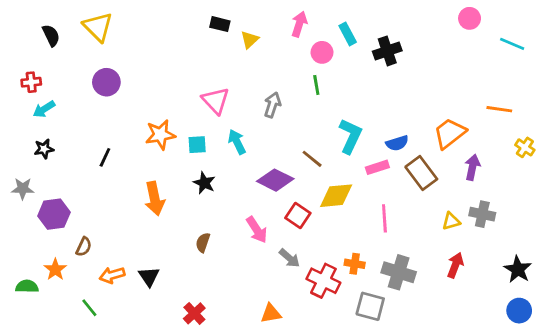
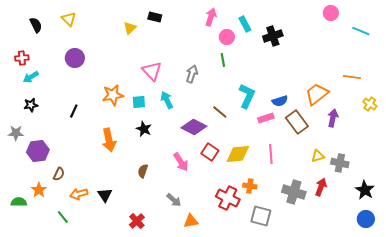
yellow triangle: (98, 27) -> (69, 19), size x0.7
yellow triangle: (250, 40) -> (130, 28), moved
yellow diamond: (336, 196) -> (238, 154), moved
gray cross: (482, 214) -> (340, 163), moved
gray arrow: (289, 258) -> (174, 200), moved
gray cross: (399, 272) -> (294, 192), moved

